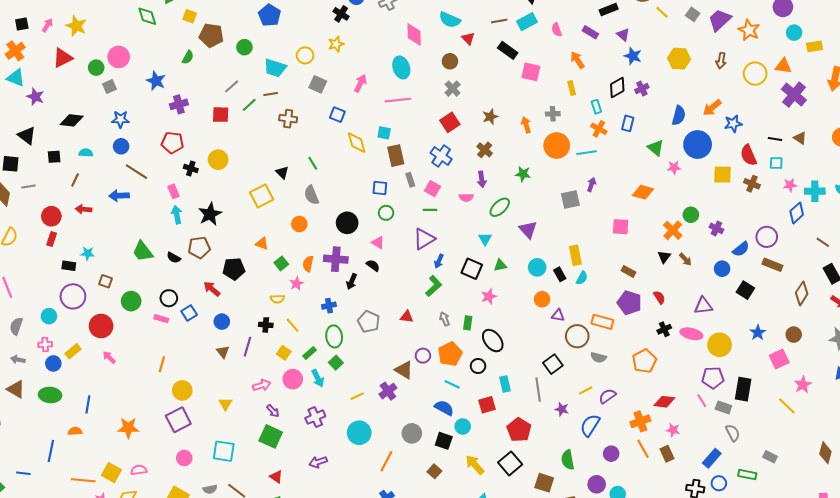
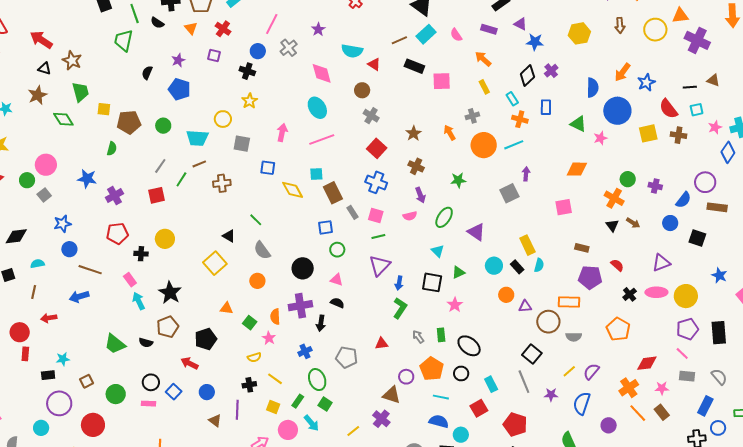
brown square: (106, 281) -> (87, 381), turned -32
gray rectangle: (723, 407) -> (687, 376), moved

